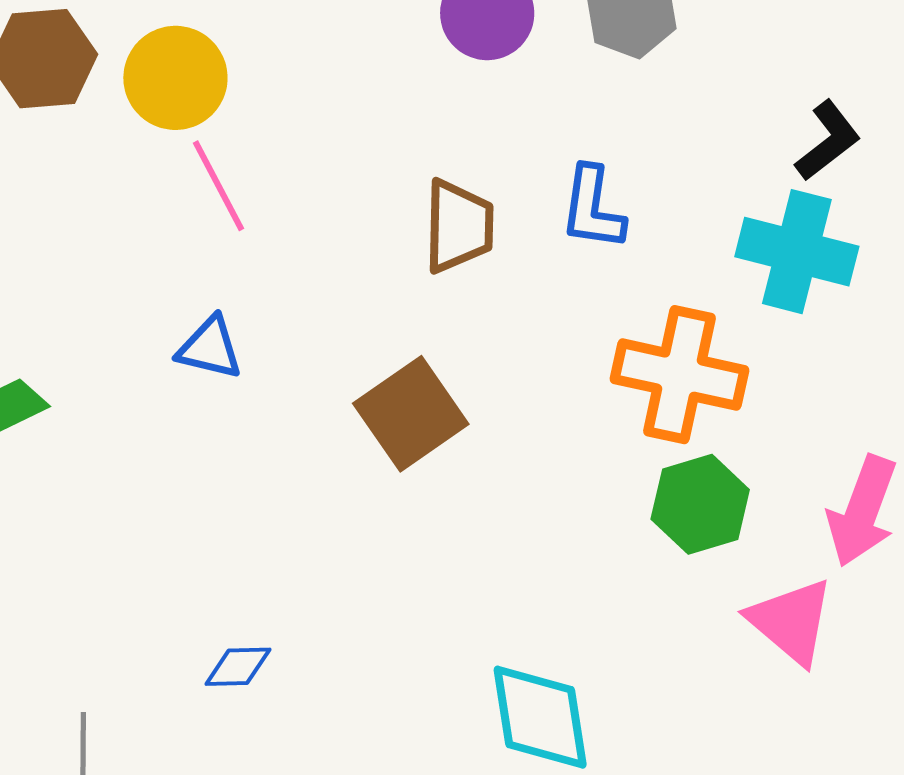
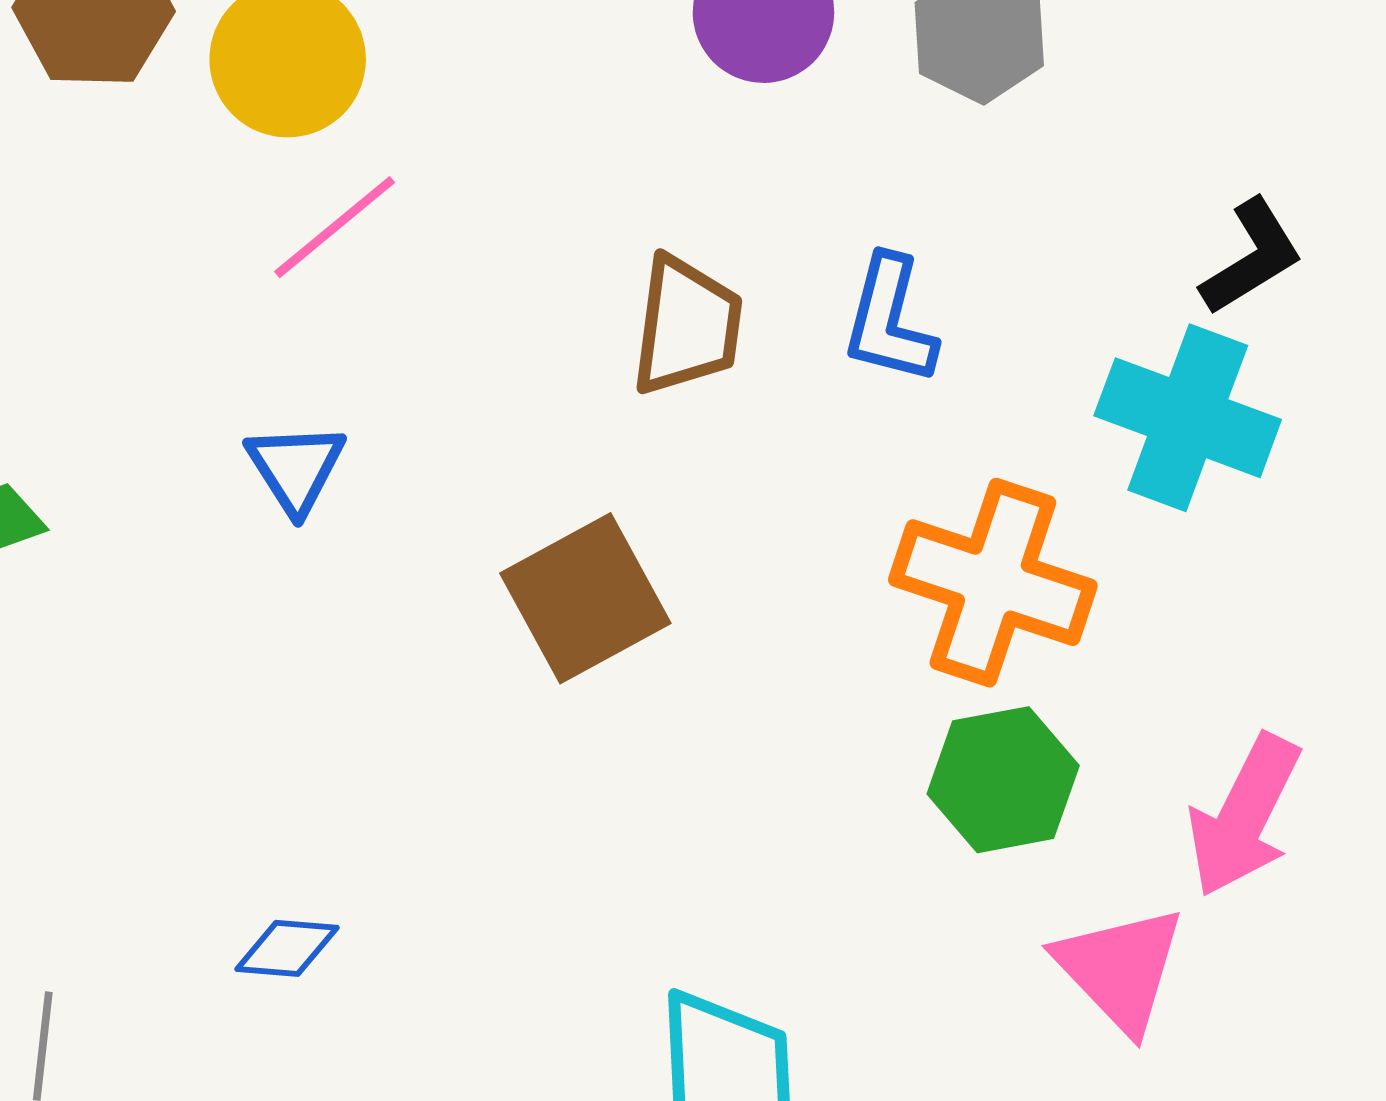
pink line: (218, 186) -> (335, 227), turned 72
blue triangle: (210, 348) -> (296, 468), turned 38

